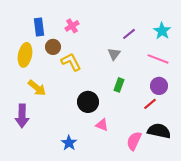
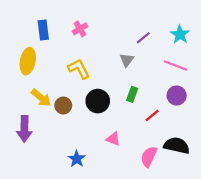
brown circle: (53, 47) -> (63, 106), moved
black circle: (88, 102) -> (98, 101), moved
red line: (150, 104) -> (152, 115), moved

